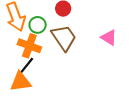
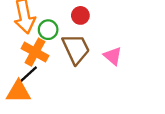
pink triangle: (109, 38) -> (113, 56), moved

